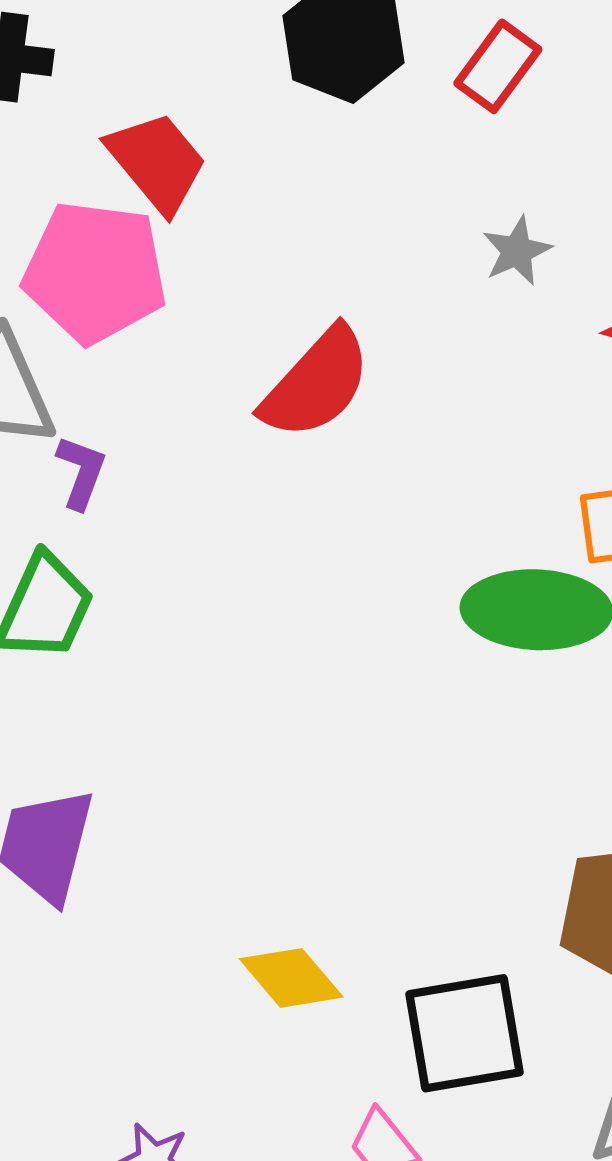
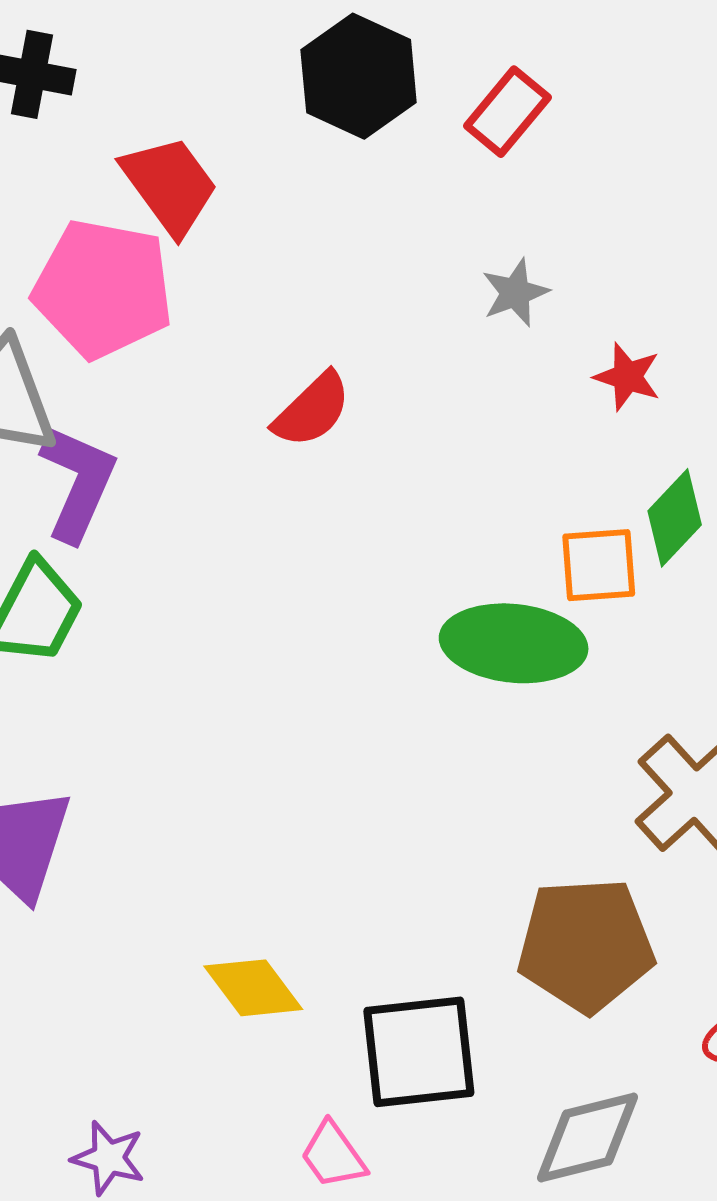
red semicircle: (316, 383) -> (312, 410), size x0.7
purple L-shape: (81, 472) -> (78, 483), size x1.6

